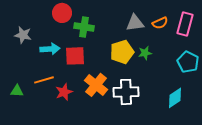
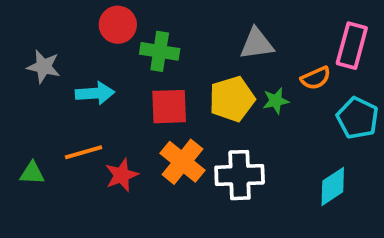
orange semicircle: (160, 23) -> (316, 78), moved
red square: (75, 56) -> (169, 107), moved

